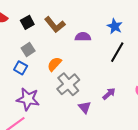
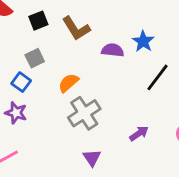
blue star: (115, 26) -> (143, 41), moved
purple star: (28, 99) -> (16, 113), moved, size x0.7
purple triangle: (85, 107) -> (92, 158), moved

